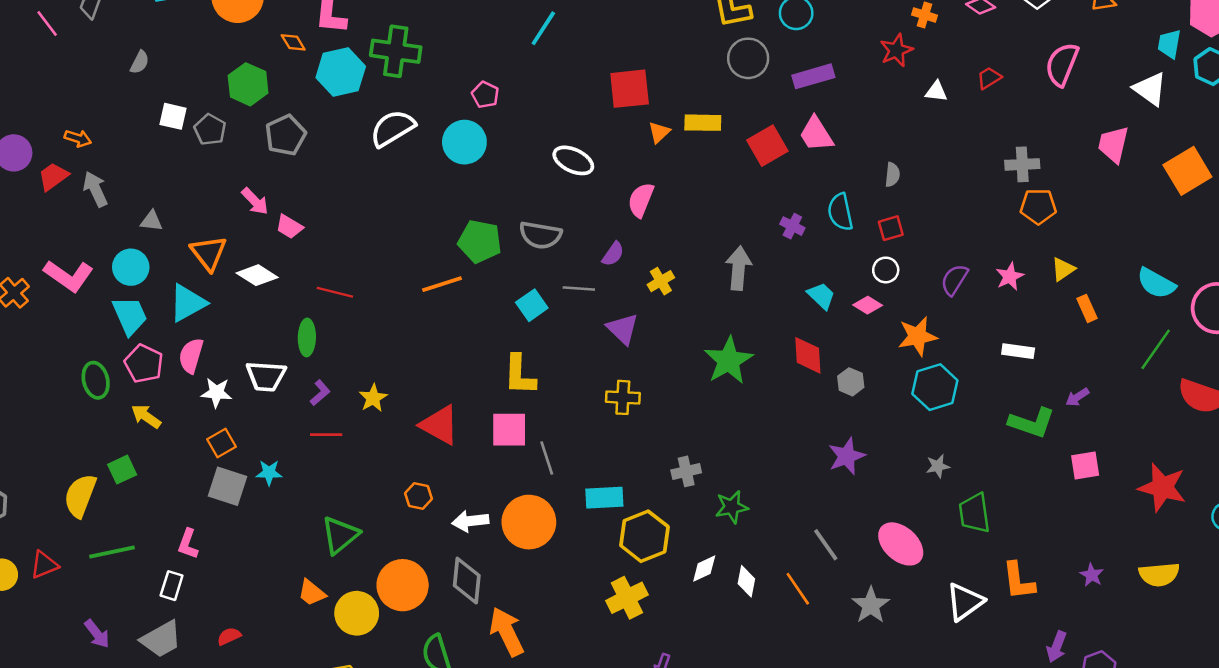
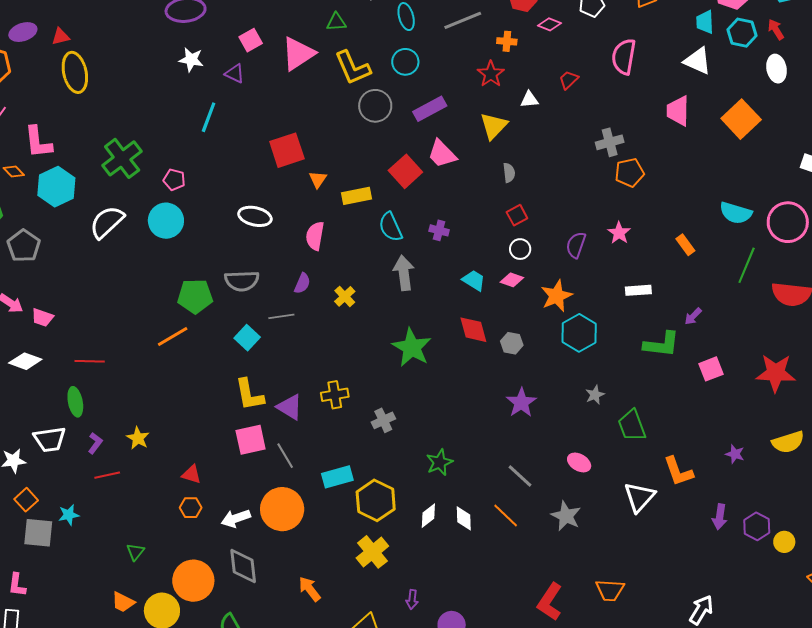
green cross: (396, 51) -> (122, 158), moved, turned -33
yellow rectangle: (703, 123) -> (356, 196), moved
cyan semicircle: (840, 212) -> (390, 227), moved
yellow triangle: (1063, 269) -> (494, 126), moved, size x1.4
purple triangle: (623, 329) -> (290, 407), moved
red triangle: (440, 425) -> (192, 474), moved, size x0.6
gray cross: (686, 471) -> (383, 420), moved
green triangle: (340, 535) -> (135, 552), size x0.6
pink ellipse: (901, 544) -> (579, 462), size x0.6
orange arrow: (507, 632) -> (310, 589), moved, size x0.7

